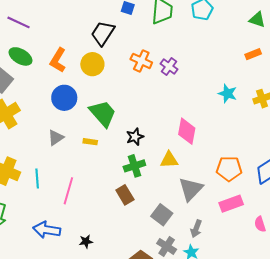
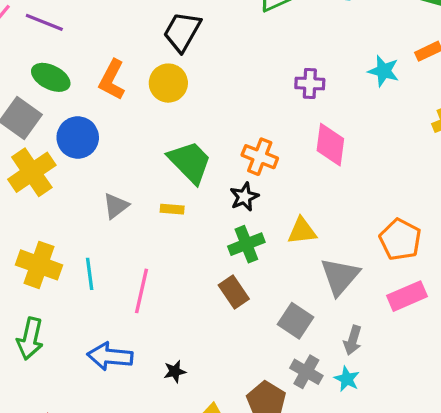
orange cross: (141, 61) -> (260, 157), moved
purple cross: (169, 67) -> (310, 84), moved, turned -30
cyan star: (228, 94) -> (384, 71), moved
blue circle: (64, 98) -> (78, 138), moved
pink diamond: (187, 131) -> (330, 145), moved
orange pentagon: (229, 169) -> (400, 240), turned 30

